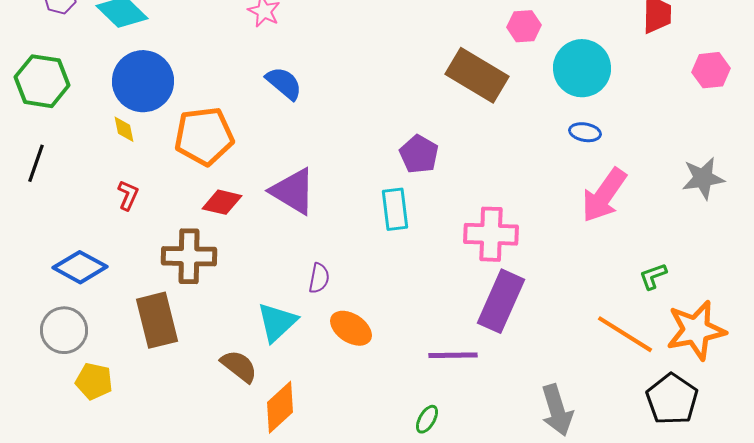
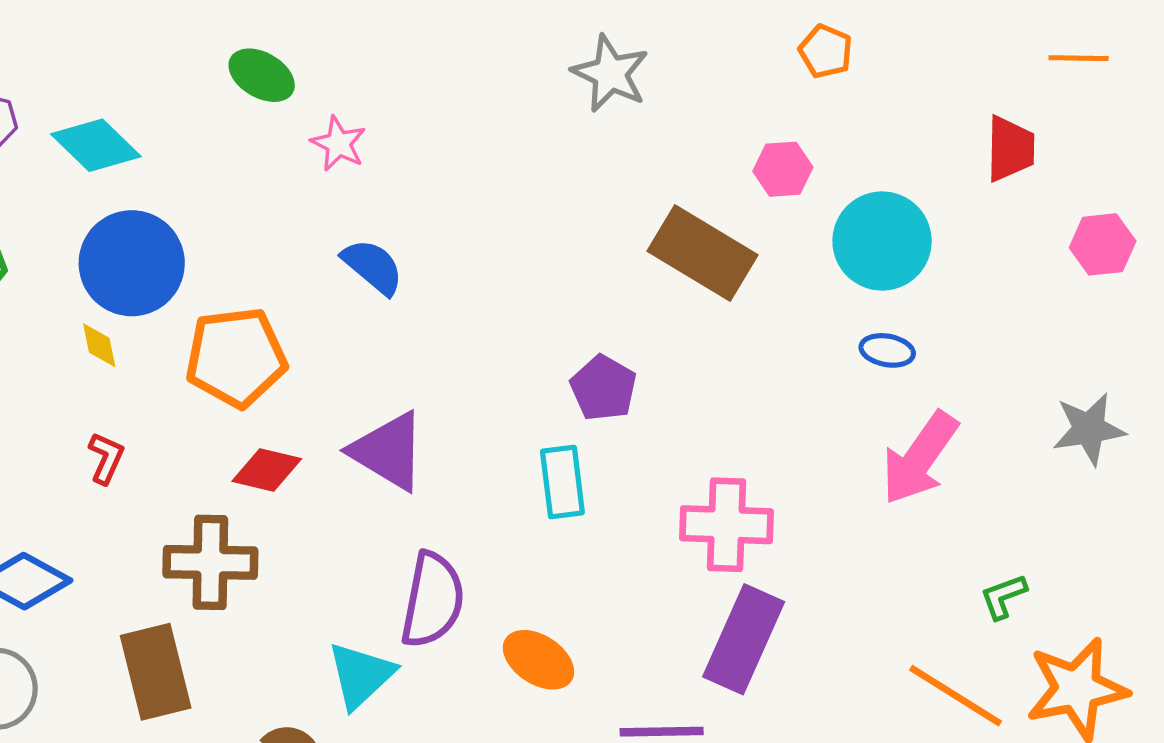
purple semicircle: (319, 278) -> (433, 600), size x1.8
orange ellipse: (351, 328) -> (539, 660), moved

